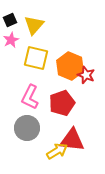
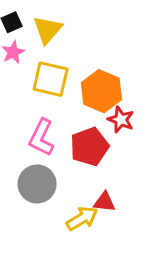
red star: (86, 75) -> (121, 120), moved
red triangle: (72, 140) -> (104, 202), size x0.6

